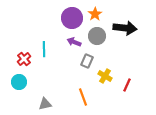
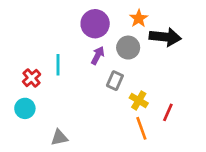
orange star: (95, 14) -> (139, 18), moved
purple arrow: (74, 42) -> (98, 55), turned 96
orange line: (83, 97) -> (141, 128), moved

